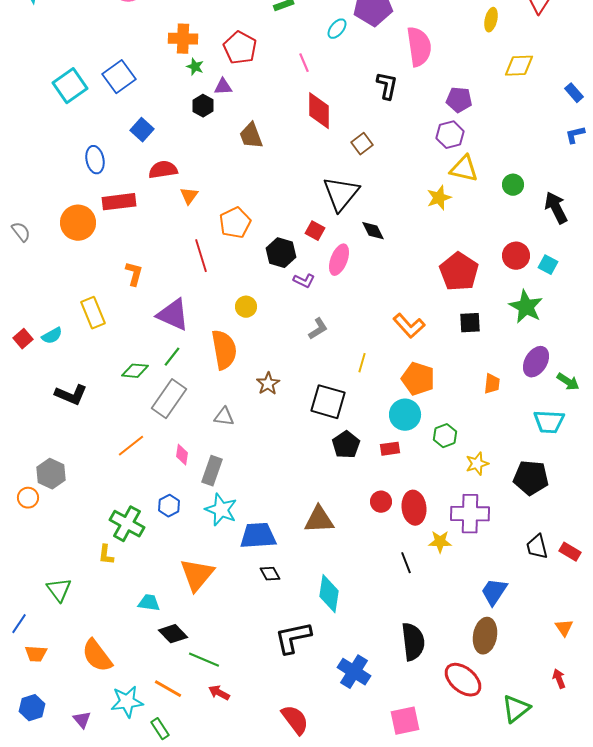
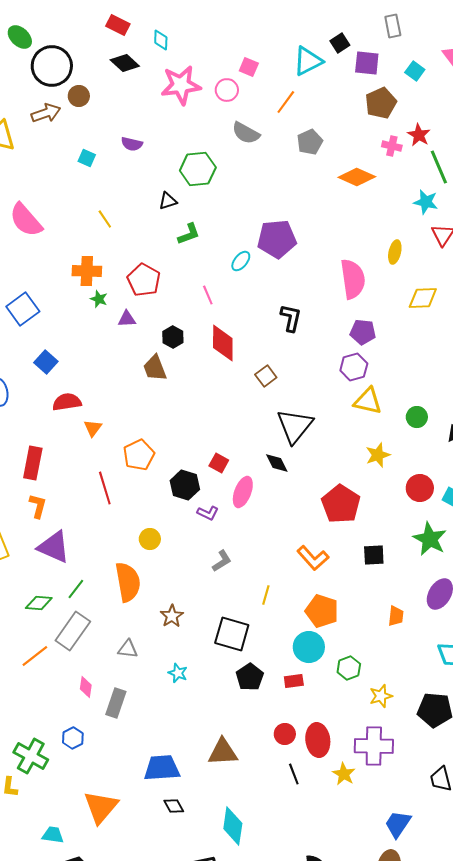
pink semicircle: (419, 47) -> (353, 279), moved
black hexagon: (203, 106) -> (173, 337), moved
black triangle: (341, 194) -> (295, 426), moved
yellow star: (439, 198) -> (378, 455), moved
red rectangle: (119, 202) -> (33, 463), moved, turned -72
red pentagon: (459, 272) -> (341, 504), moved
purple triangle: (173, 315) -> (54, 547), moved
orange line: (131, 446) -> (35, 656), moved
cyan star: (221, 510) -> (178, 673), moved, size x0.6
yellow star: (440, 542) -> (344, 774), turned 30
black line: (406, 563) -> (294, 774), moved

